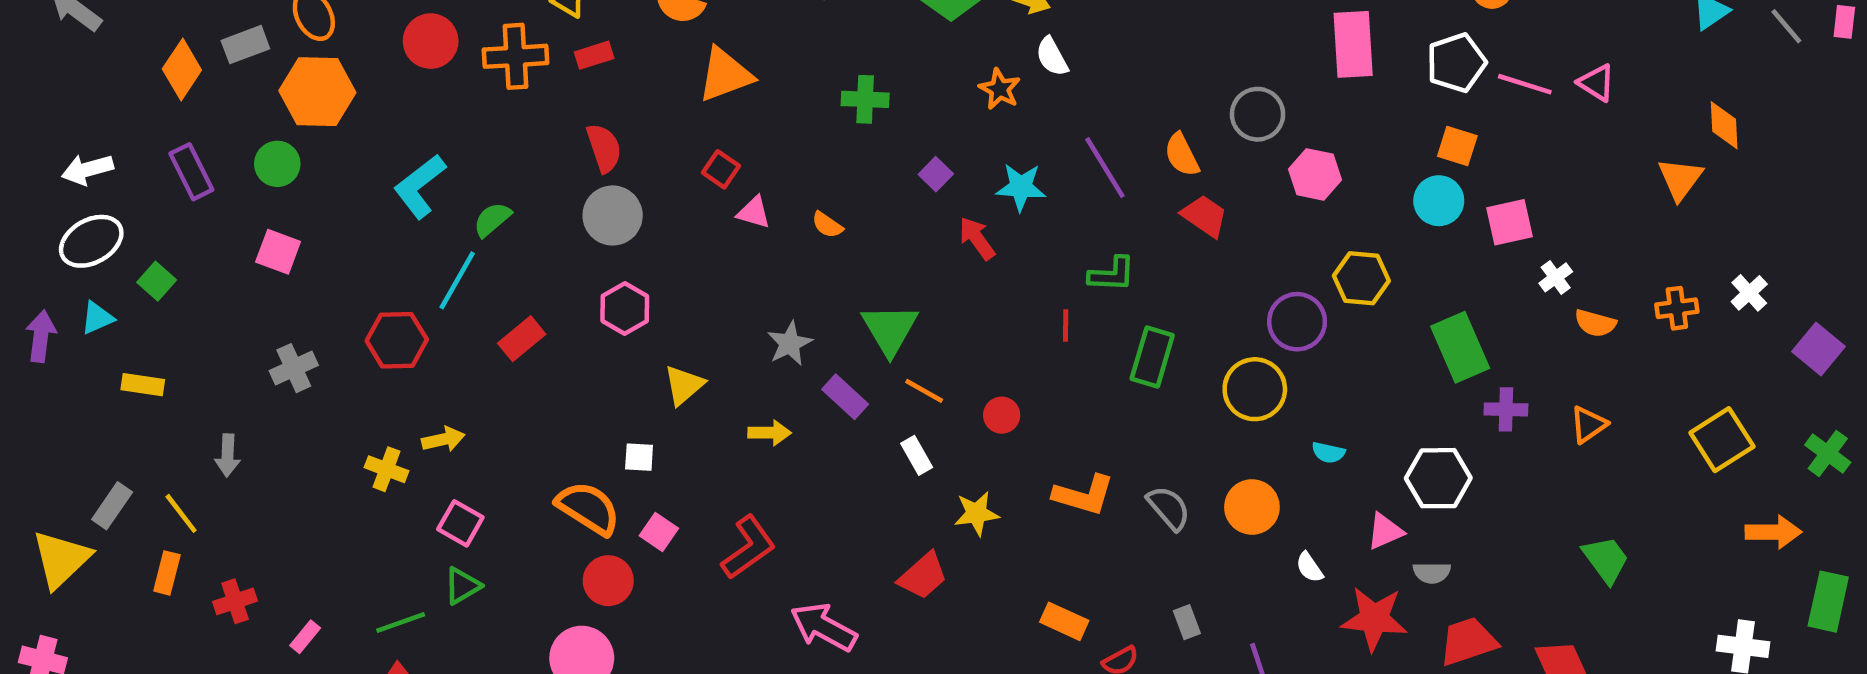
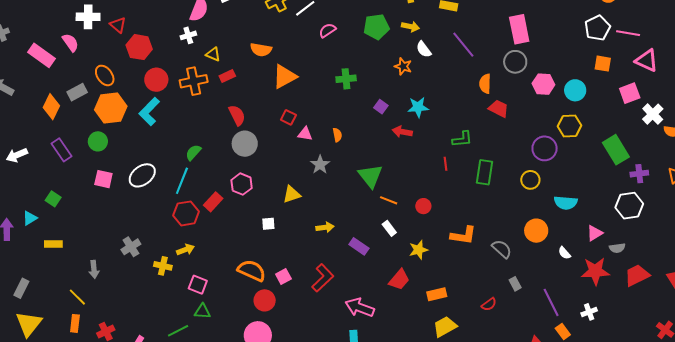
pink rectangle: (1353, 44) -> (519, 29), moved
pink triangle: (1597, 83) -> (647, 60), moved, size x1.4
orange semicircle: (1182, 155) -> (485, 84), turned 36
purple line: (1105, 168) -> (463, 45), moved
cyan L-shape: (420, 186) -> (149, 111), moved
cyan circle: (1439, 201) -> (575, 90), moved
orange semicircle: (827, 225) -> (337, 135), turned -128
red arrow: (977, 238) -> (402, 132), turned -36
white ellipse: (91, 241) -> (142, 175), moved
white cross: (1556, 277) -> (653, 114), size x1.5
pink hexagon: (625, 309) -> (242, 184), moved
red hexagon: (397, 340) -> (186, 213), moved
gray star: (790, 343) -> (320, 165), moved
gray cross: (294, 368) -> (131, 247), moved
yellow triangle: (684, 385) -> (292, 194), moved, turned 30
yellow circle: (1255, 389) -> (530, 180), size x0.7
purple rectangle: (845, 397) -> (359, 246), moved
cyan semicircle: (1328, 453) -> (566, 203), size x1.6
white square: (639, 457) -> (268, 224), moved
white hexagon: (1438, 478) -> (629, 206), moved
gray rectangle: (112, 506) -> (21, 288), moved
gray semicircle: (1169, 508) -> (502, 249), moved
pink square: (659, 532) -> (283, 277), turned 35
green triangle: (462, 586) -> (202, 311), turned 42
orange rectangle: (1064, 621) -> (437, 294), moved, turned -30

